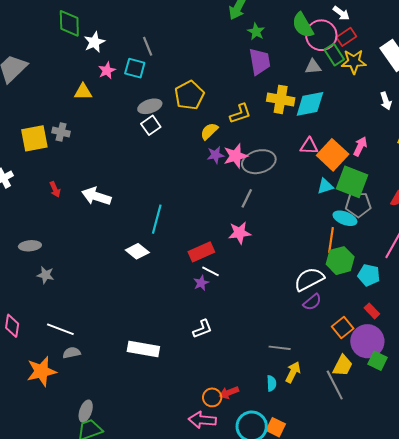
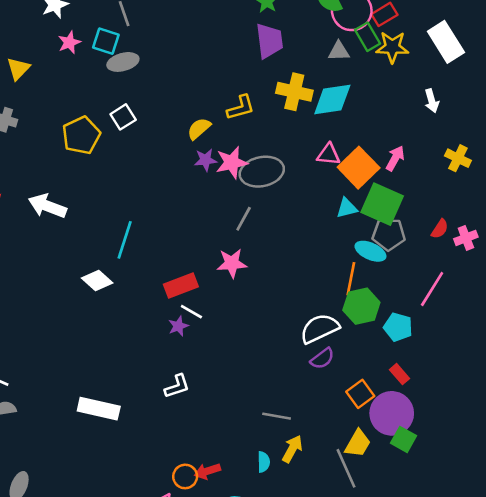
yellow triangle: (83, 92) -> (18, 69), moved, turned -48
yellow pentagon: (189, 95) -> (81, 135), moved
gray ellipse: (150, 106) -> (123, 62), moved

